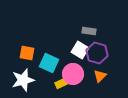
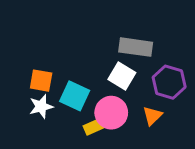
gray rectangle: (89, 31) -> (136, 47), size x1.5
purple hexagon: (97, 53) -> (169, 82), moved
white star: (23, 80) -> (41, 107), moved, size x0.7

